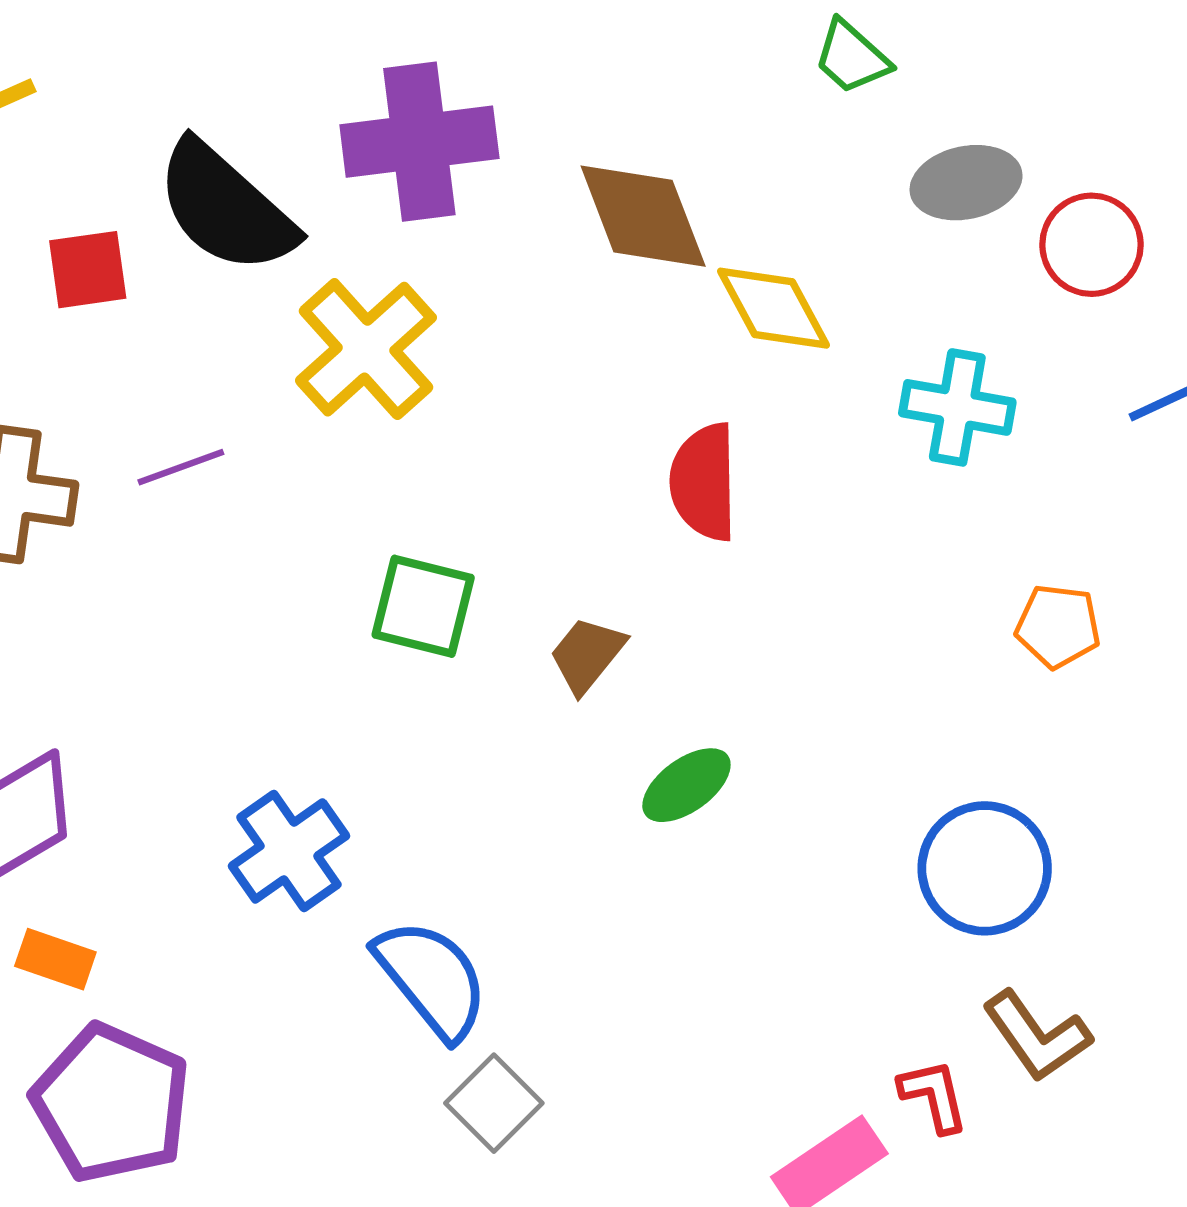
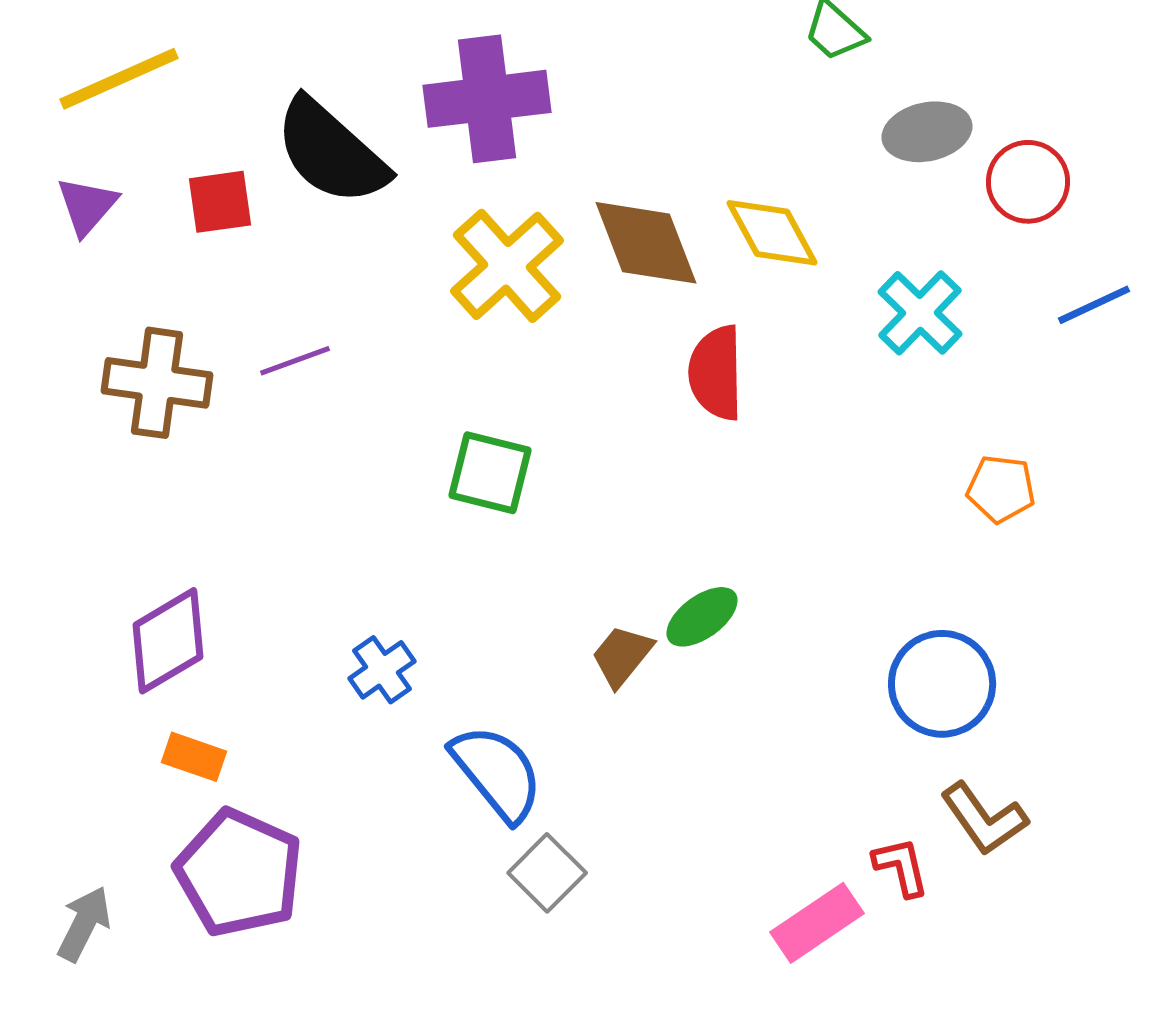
brown diamond: (643, 216) -> (646, 243), moved
yellow cross: (366, 349) -> (507, 266), moved
cyan cross: (957, 407) -> (920, 313), turned 34
brown trapezoid: (587, 655) -> (622, 656), moved
blue cross: (289, 851) -> (382, 670), size x0.7

